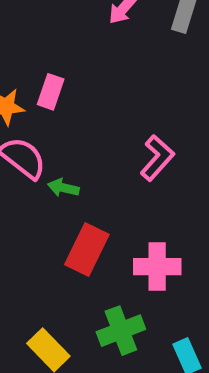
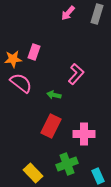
pink L-shape: (157, 158) -> (76, 74), moved
green arrow: (63, 188) -> (54, 95), moved

